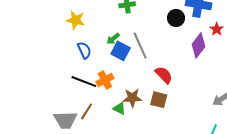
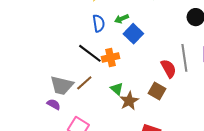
green arrow: (113, 39) -> (122, 19), moved
gray line: (140, 46) -> (184, 58), moved
brown star: (132, 98) -> (129, 101), moved, turned 30

